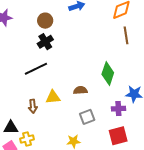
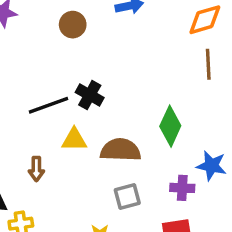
black cross: (45, 42) -> (90, 95), moved, turned -35
brown semicircle: (80, 90) -> (121, 150), size x1.6
yellow triangle: (53, 97) -> (74, 140), moved

